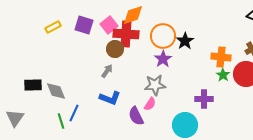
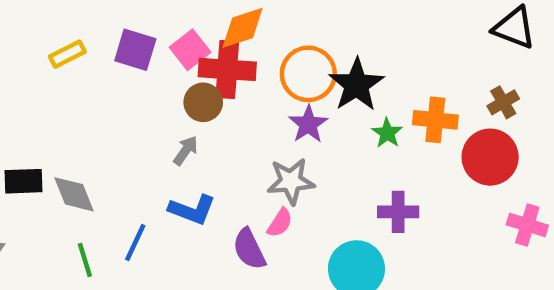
black star: (185, 41) -> (356, 85), size x1.4
green star: (223, 75) -> (387, 133), moved
blue line: (74, 113) -> (135, 242), moved

